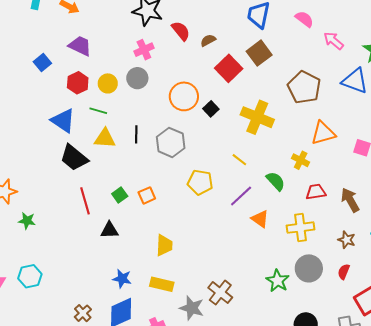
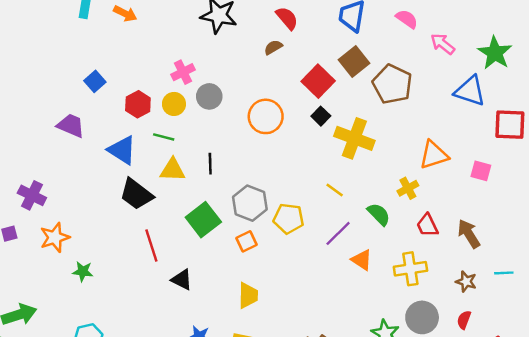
red semicircle: (181, 31) -> (287, 18), moved
brown semicircle: (208, 40) -> (273, 47), moved
purple trapezoid: (80, 46) -> (71, 126), moved
pink cross: (144, 50) -> (183, 72), moved
brown pentagon: (304, 87) -> (392, 84), moved
black square: (211, 109) -> (321, 116), moved
gray hexagon: (171, 142) -> (250, 203), moved
yellow cross: (301, 160) -> (408, 188), turned 36
red trapezoid: (316, 192) -> (427, 225), turned -105
green square: (120, 195) -> (203, 220), moved, size x1.8
orange square: (147, 195) -> (246, 241), moved
black triangle: (109, 230) -> (182, 280), turned 30

